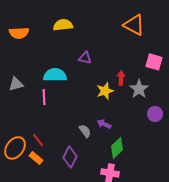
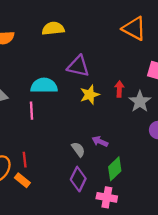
purple triangle: (85, 58) -> (78, 66), size x1.5
yellow star: (105, 91) -> (90, 95), moved
red line: (38, 140) -> (25, 160), turned 32
purple diamond: (70, 157) -> (78, 179), moved

